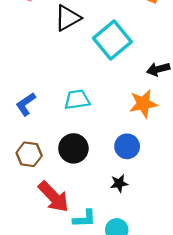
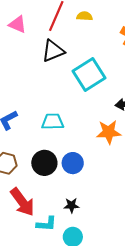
blue circle: (127, 146) -> (73, 163), moved
black star: (119, 183) -> (71, 205), moved

